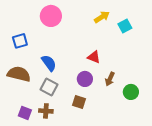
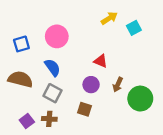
pink circle: (51, 16) -> (57, 36), moved
green circle: (131, 92) -> (140, 99), size x1.5
purple square: (25, 113) -> (27, 121), turned 32

